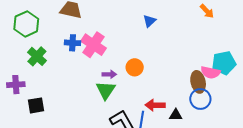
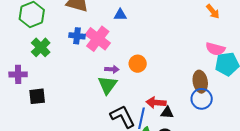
blue triangle: (149, 21) -> (120, 15), moved, turned 40
pink semicircle: (210, 72) -> (215, 49), moved
black triangle: (176, 115) -> (167, 113), moved

